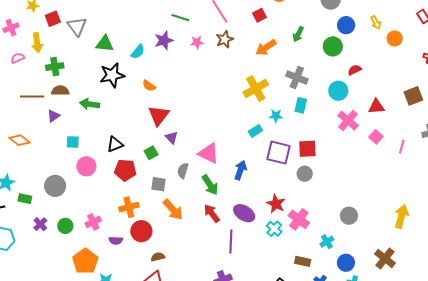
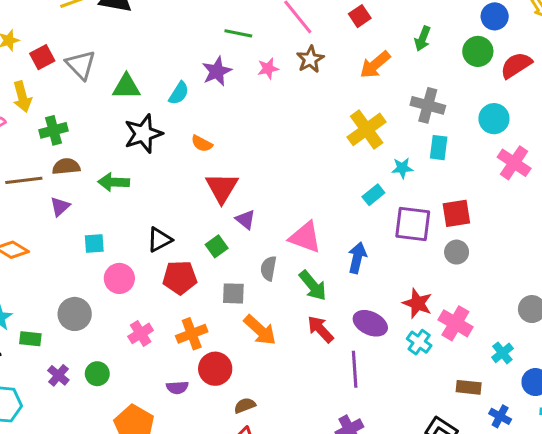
red semicircle: (355, 70) -> (516, 65), moved, size x1.5
pink cross: (93, 222) -> (141, 333), moved

